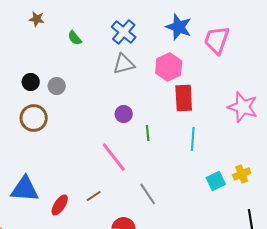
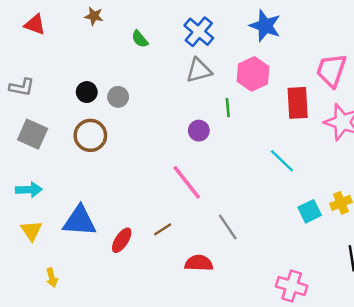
pink trapezoid: (217, 40) -> (331, 70), moved
red rectangle: (184, 98) -> (298, 103), moved
green line: (148, 133) -> (228, 108), moved
cyan line: (193, 139) -> (282, 161), turned -50

